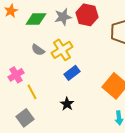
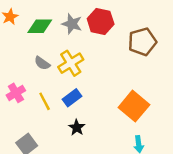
gray star: (63, 17) -> (72, 24), turned 30
blue rectangle: (72, 73) -> (72, 98), moved
yellow line: (32, 92) -> (45, 101), moved

